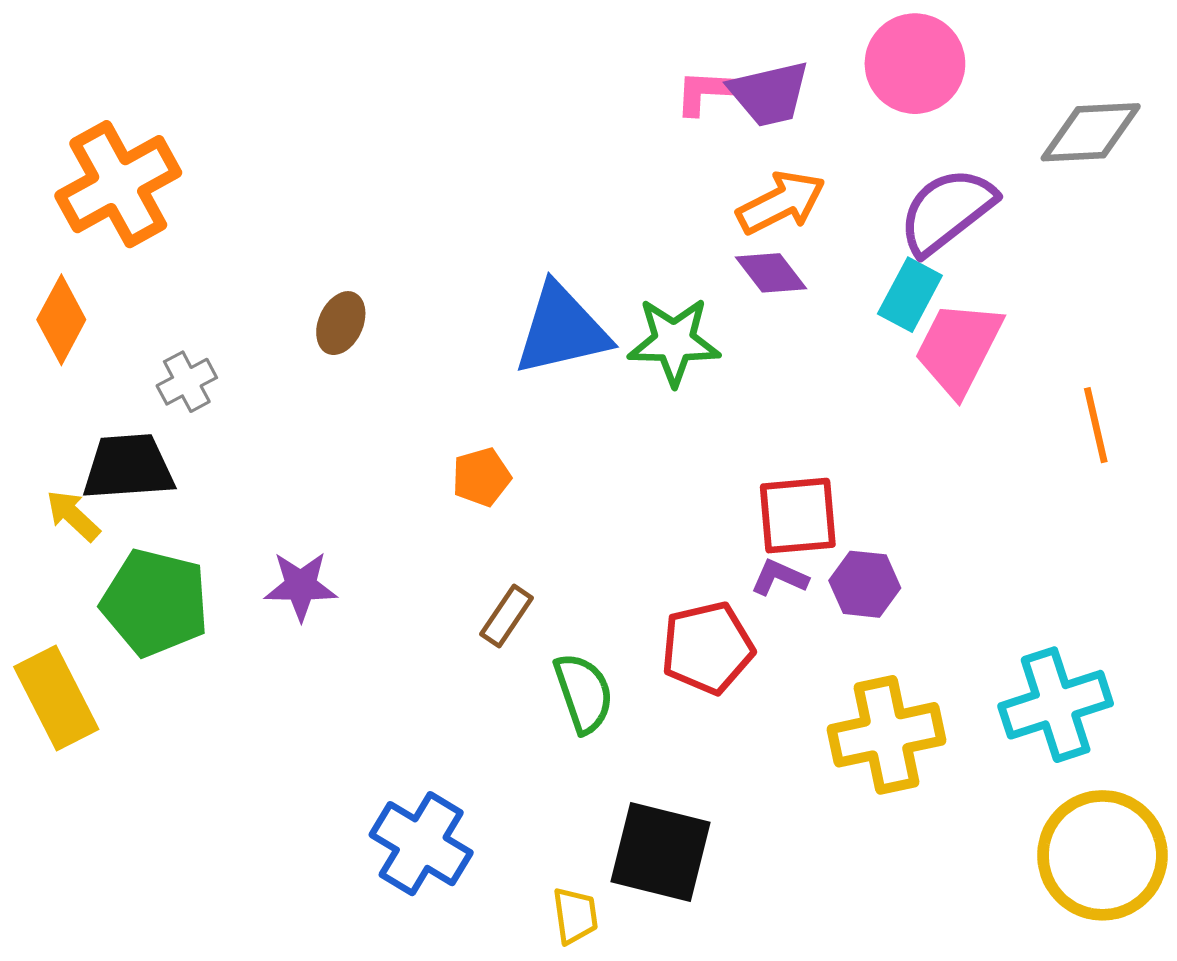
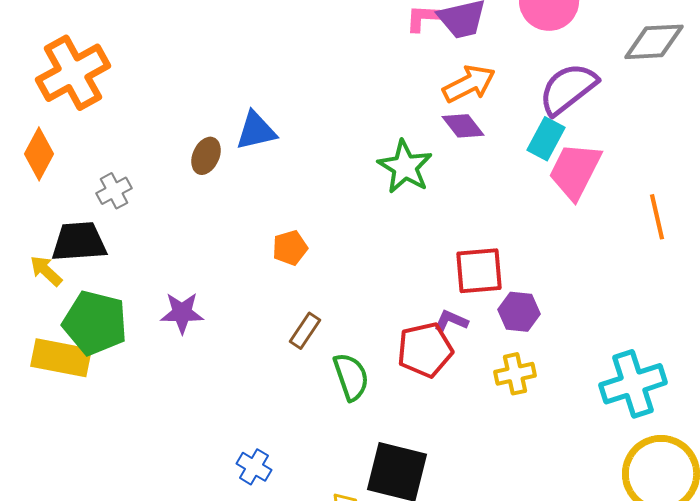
blue triangle: (562, 330) -> (256, 131), moved, size x0.7
green star: (674, 341) -> (405, 167), turned 30
purple L-shape: (779, 578) -> (451, 321), moved
yellow rectangle: (56, 698) -> (61, 358), moved, turned -52
yellow cross: (887, 735) -> (515, 374), moved, size x0.6
blue cross: (421, 844) -> (254, 467), size x0.6

